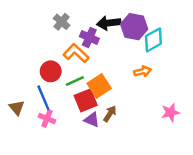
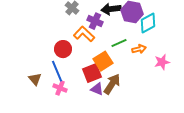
green line: (75, 81) -> (119, 43), moved
pink star: (170, 112) -> (162, 62), moved
brown arrow: (110, 114) -> (112, 84), size x1.5

